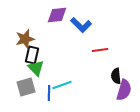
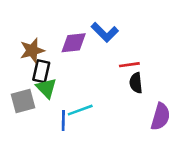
purple diamond: (57, 15) -> (74, 43), moved
black semicircle: (116, 76) -> (136, 83), moved
gray square: (26, 87) -> (23, 101), moved

